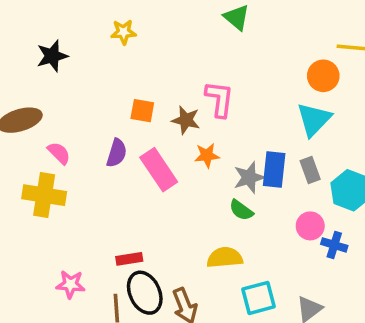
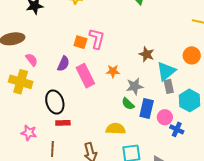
orange circle: (323, 76) -> (192, 55), moved
pink L-shape: (219, 99) -> (97, 39), moved
cyan triangle: (314, 119) -> (166, 71), moved
brown star: (186, 120) -> (147, 54), moved
blue rectangle: (274, 169) -> (147, 109), moved
black ellipse: (145, 293) -> (55, 102), moved

